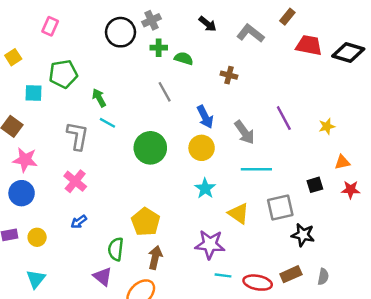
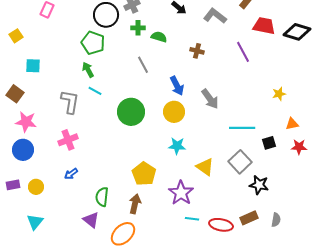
green pentagon: (63, 74) -> (93, 43), moved, turned 30
purple line: (284, 118) -> (243, 52), moved
cyan line: (256, 169) -> (242, 128), moved
pink cross: (75, 181) -> (68, 140), turned 30
cyan star: (205, 188) -> (177, 146), turned -30
gray square: (280, 207) -> (240, 162), turned -30
yellow pentagon: (146, 222) -> (144, 174), moved
purple star: (210, 244) -> (181, 193), turned 30

